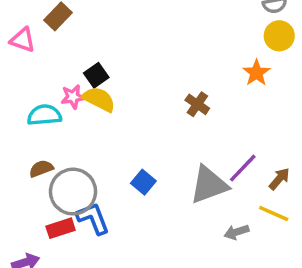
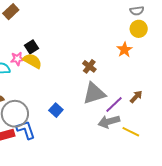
brown arrow: (279, 179) -> (136, 97), moved
gray triangle: (209, 185) -> (94, 93), moved
gray arrow: (236, 232) -> (109, 122), moved, size x1.5

